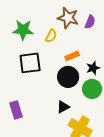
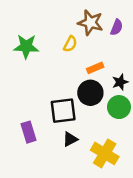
green star: (23, 30) -> (26, 46), moved
black square: (30, 63) -> (63, 111), moved
black triangle: (63, 107) -> (70, 139), moved

